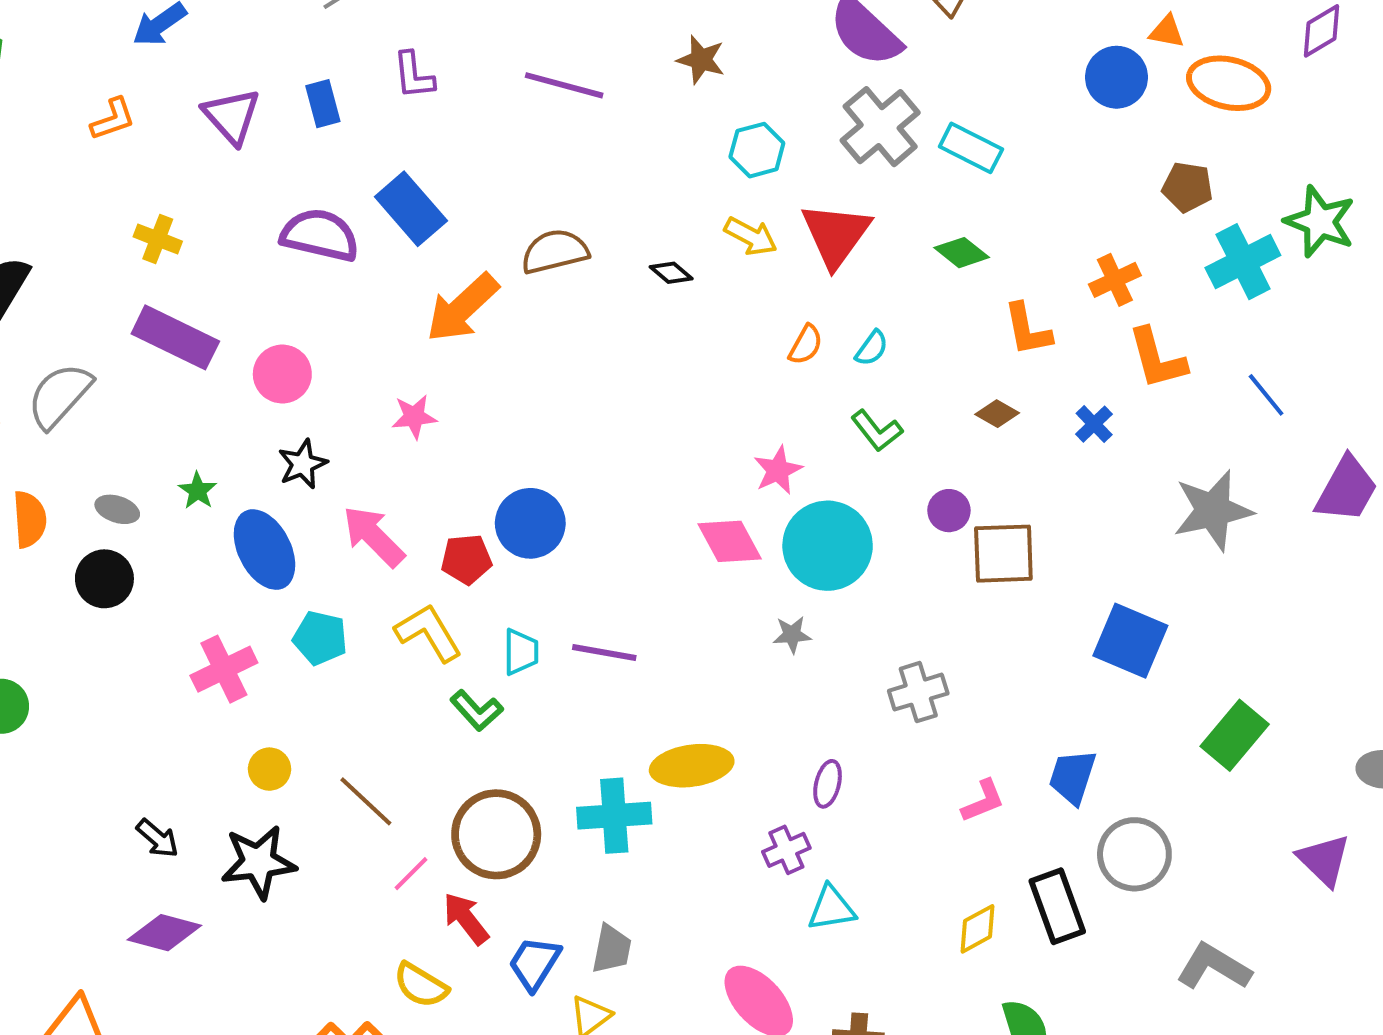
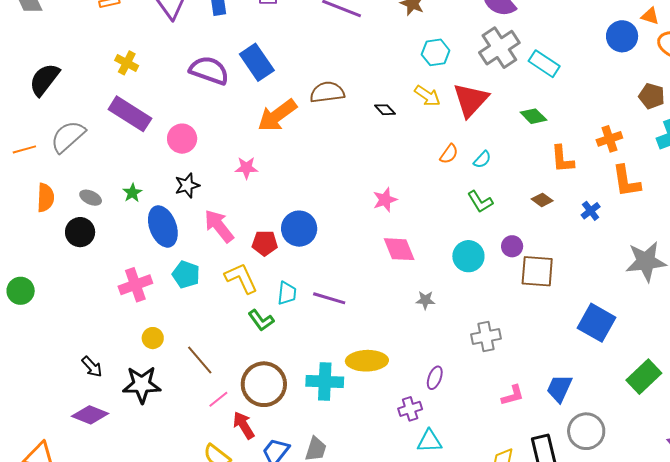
pink star: (778, 470) -> (385, 200), moved
cyan circle: (828, 546) -> (468, 256), moved, size x0.7

